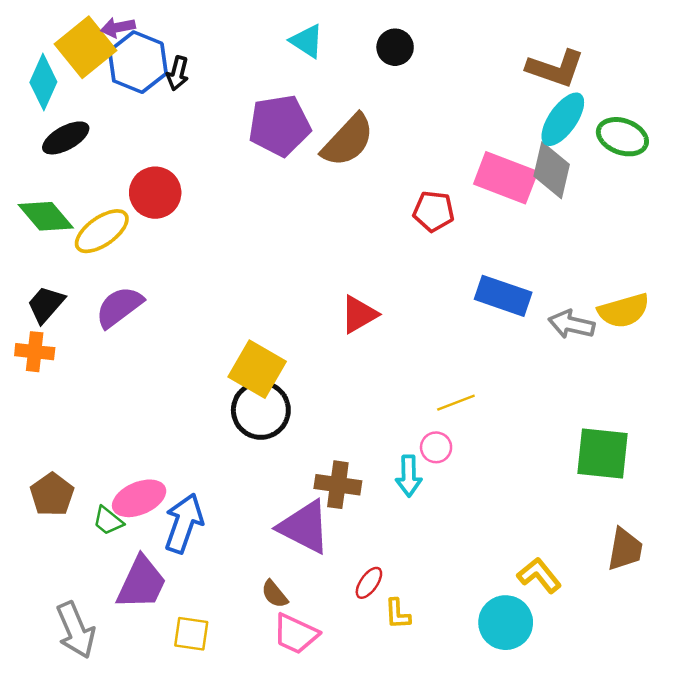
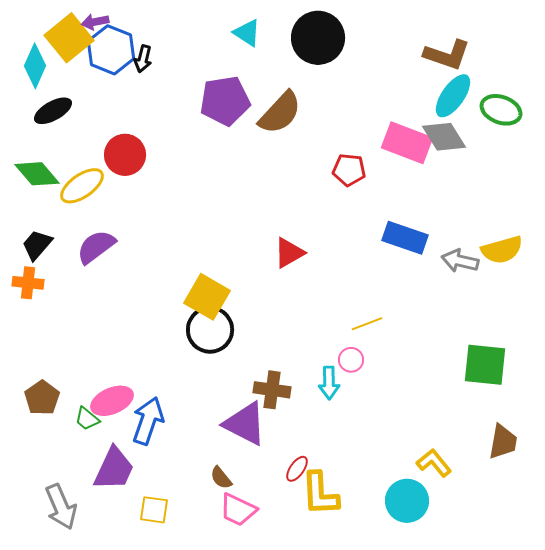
black circle: (395, 47) -> (318, 38), size x1.8
gray diamond: (552, 170) -> (444, 137), turned -45
yellow L-shape: (398, 614) -> (320, 494), size x1.8

